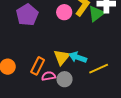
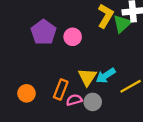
pink circle: (64, 12) -> (73, 37), moved
cyan arrow: (78, 57) -> (106, 76), turned -48

